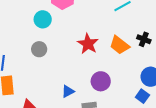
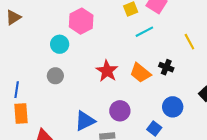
blue triangle: (68, 91) -> (85, 121), size x1.5
blue square: (142, 96) -> (154, 129), moved

